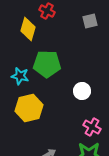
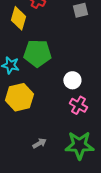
pink cross: (92, 127) -> (78, 105), moved

